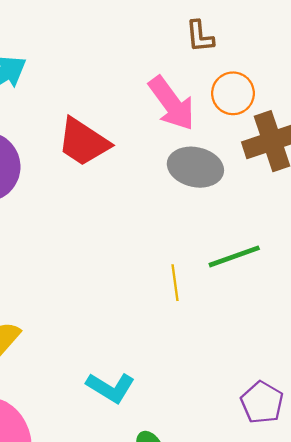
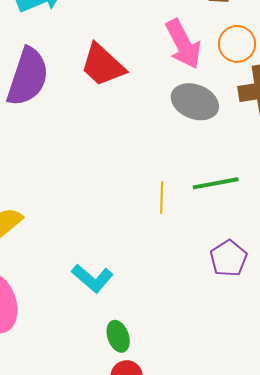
purple pentagon: (262, 402) -> (228, 258), moved

